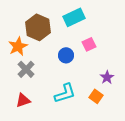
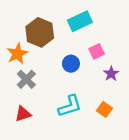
purple star: (107, 77) -> (111, 74), moved

